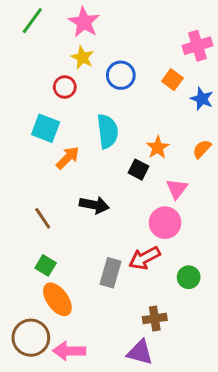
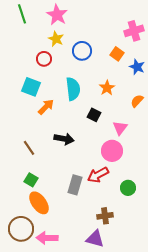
green line: (32, 21) -> (22, 14), turned -54
orange star: (158, 147) -> (107, 88), moved

